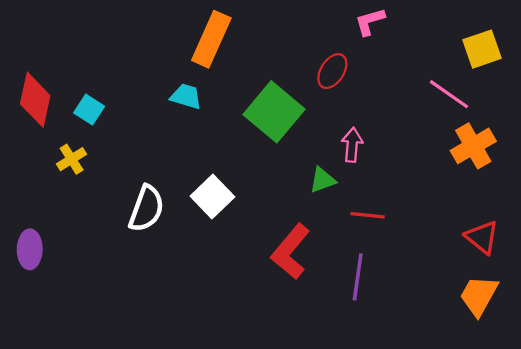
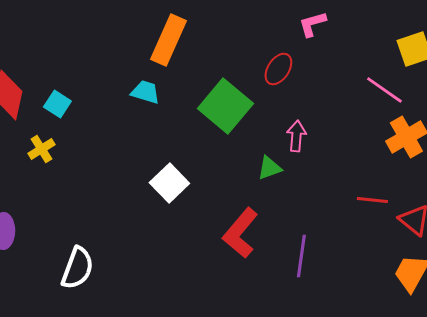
white semicircle: (146, 209) -> (77, 268), moved
red line: (368, 215) -> (372, 200), moved

